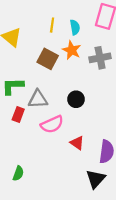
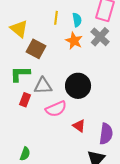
gray cross: (100, 58) -> (100, 37), moved, turned -36
brown square: (48, 59) -> (36, 49), moved
black circle: (76, 99) -> (78, 86), size x1.6

